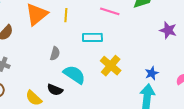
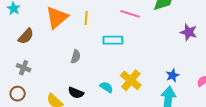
yellow cross: (111, 66) -> (131, 80), moved
cyan semicircle: (74, 75) -> (106, 87), moved, size x0.6

